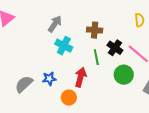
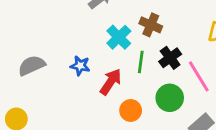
cyan cross: (64, 46) -> (119, 37), moved
blue star: (49, 79) -> (80, 66), moved
orange circle: (69, 98) -> (131, 110), moved

